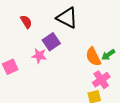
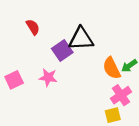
black triangle: (67, 18) -> (81, 39), moved, turned -30
pink star: (39, 56) -> (48, 78), moved

